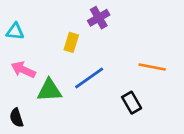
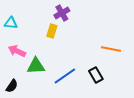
purple cross: (99, 18) -> (62, 13), moved
blue line: (89, 78) -> (65, 76), moved
black semicircle: (16, 118) -> (12, 86), turned -128

